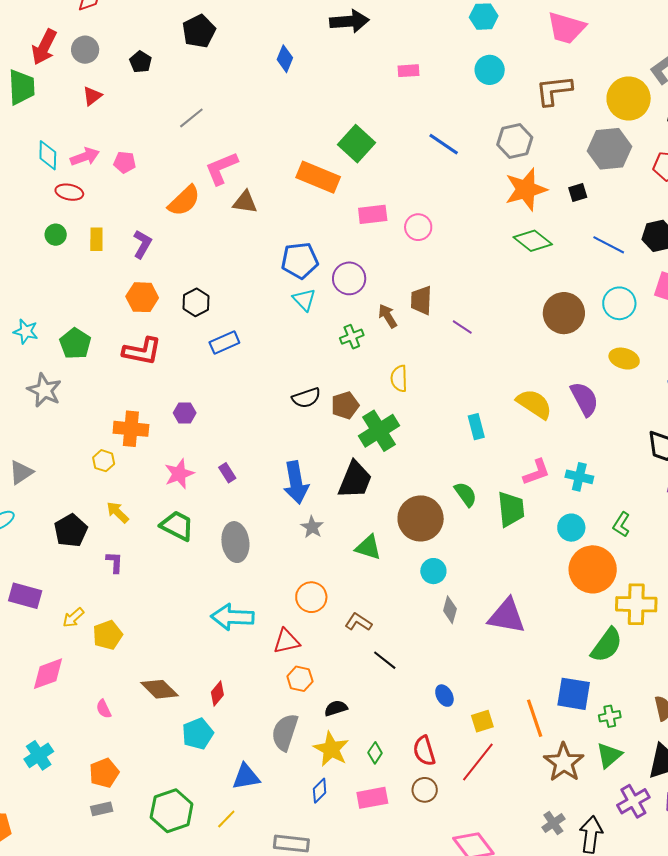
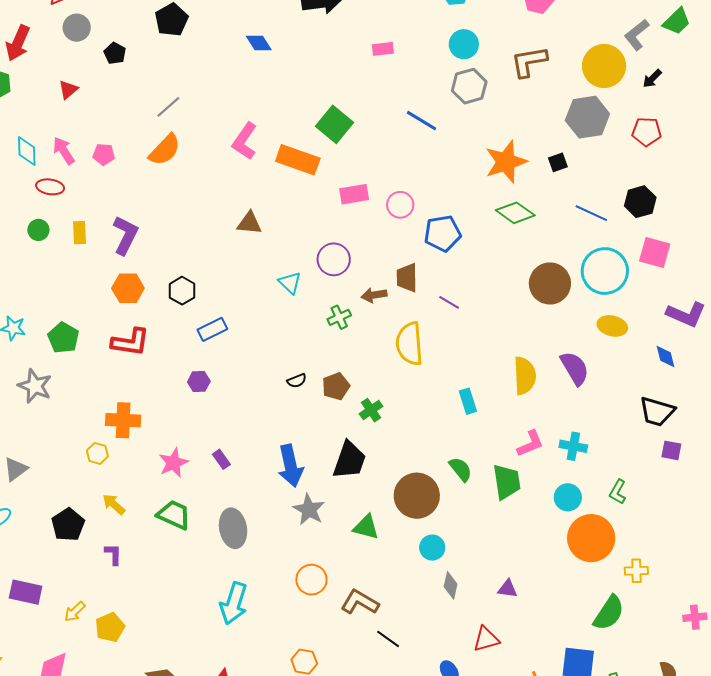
gray circle: (85, 50) -> (77, 28), moved
blue diamond: (285, 59) -> (259, 43), turned -52
gray hexagon: (515, 141) -> (469, 86), moved
pink arrow: (85, 157) -> (64, 151), turned -100
pink L-shape: (221, 168) -> (245, 141), moved, turned -30
orange semicircle: (184, 201) -> (165, 150), moved
brown triangle: (245, 202) -> (249, 223), moved
purple L-shape: (142, 244) -> (125, 235), size x1.4
blue pentagon: (300, 260) -> (442, 233), moved
cyan circle: (619, 303) -> (605, 271), size x1.4
brown arrow: (388, 316) -> (374, 295), turned -65
yellow semicircle: (399, 379) -> (409, 344), moved, size x1.6
black semicircle: (306, 398) -> (297, 381), size x0.7
yellow semicircle: (534, 404) -> (525, 376), turned 57
purple hexagon: (185, 413) -> (199, 382), moved
green cross: (379, 431) -> (371, 410), size x0.6
gray star: (312, 527) -> (309, 510), size x1.4
yellow cross: (636, 604) -> (636, 571), size x0.6
purple triangle: (507, 616) -> (508, 589), size x0.5
cyan arrow: (232, 617) -> (234, 603), turned -72
brown L-shape: (358, 622) -> (360, 602), size x1.4
red triangle: (286, 641) -> (486, 639), moved

